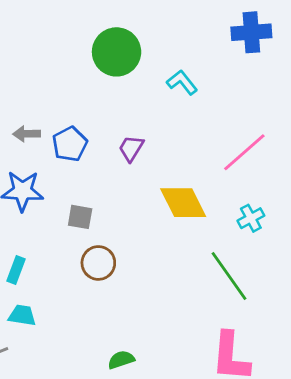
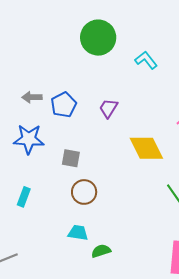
cyan trapezoid: (22, 315) -> (78, 233), moved
green semicircle: (121, 360) -> (101, 251), moved

